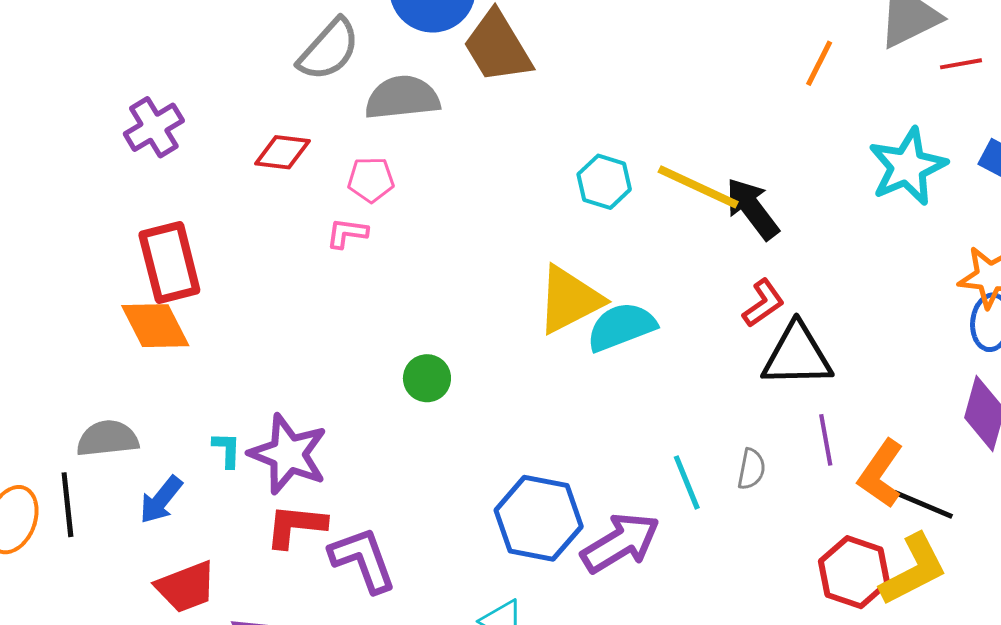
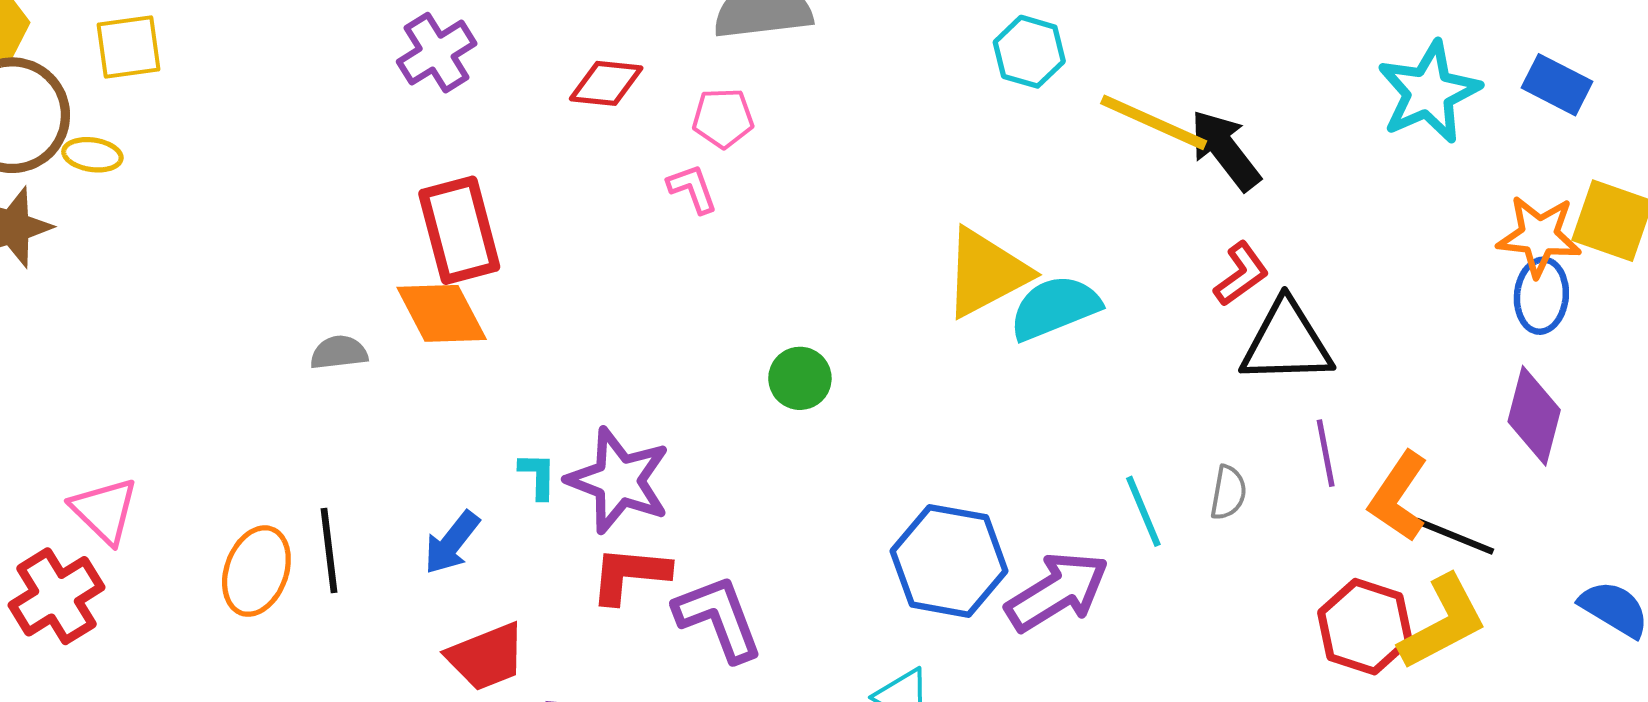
cyan hexagon: (604, 182) -> (1029, 52), moved
pink L-shape: (347, 233) -> (692, 189), turned 63
gray semicircle: (108, 439) -> (339, 353), moved, size x0.7

